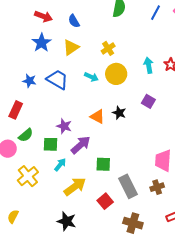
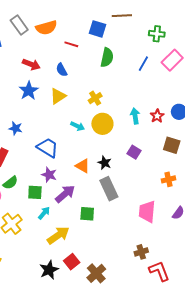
blue trapezoid: (57, 80) -> (48, 148), moved
gray rectangle: (128, 186) -> (109, 189), moved
brown cross: (157, 187) -> (141, 252), moved
red square: (105, 201) -> (72, 262), moved
black star: (67, 221) -> (49, 270), turned 30
brown cross: (133, 223) -> (96, 273), moved, turned 30

